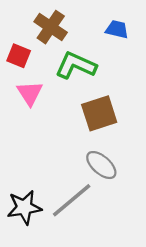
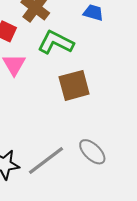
gray ellipse: (101, 165) -> (92, 152), moved

